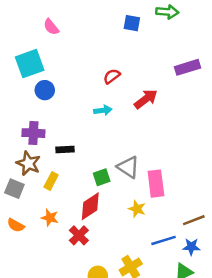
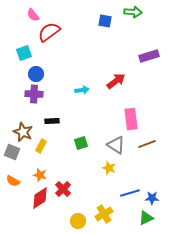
pink semicircle: (51, 27) -> (33, 15), moved
cyan square: (30, 64) -> (24, 53), size x0.7
red semicircle: (112, 76) -> (49, 32), moved, size x1.6
purple cross: (33, 133) -> (34, 94), moved
gray triangle: (128, 167) -> (116, 145), moved
pink rectangle: (156, 184) -> (131, 119), moved
red diamond: (90, 206) -> (40, 198), moved
brown line: (194, 220) -> (147, 144), moved

